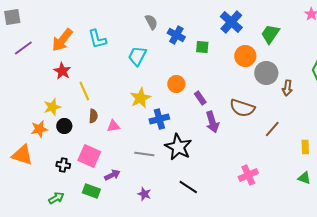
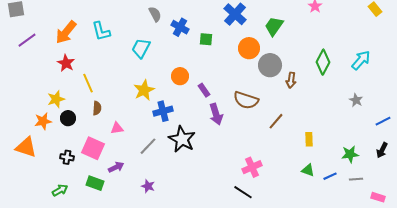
pink triangle: (113, 126) -> (117, 128), moved
gray line: (144, 154) -> (148, 146), turned -54
black line: (188, 187) -> (243, 192), moved

